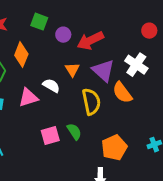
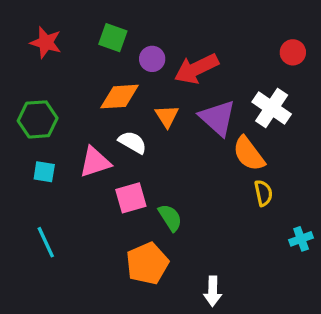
orange diamond: (21, 55) -> (119, 97), moved, turned 65
yellow semicircle: (91, 102) -> (263, 193), moved, size x0.6
pink square: (50, 136) -> (131, 198), moved
orange pentagon: (114, 148) -> (147, 263), moved

